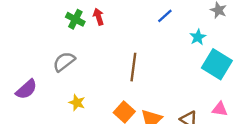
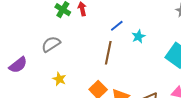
blue line: (165, 16) -> (117, 26), moved
cyan star: (198, 37) -> (138, 36), moved

